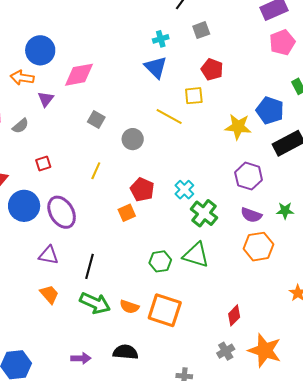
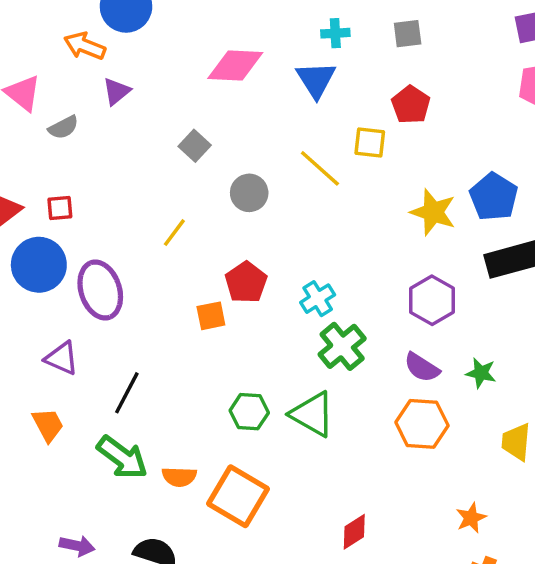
pink diamond: (79, 75) -> (235, 65), moved
red square: (43, 163) -> (60, 208), moved
orange semicircle: (129, 307) -> (179, 477), turned -30

